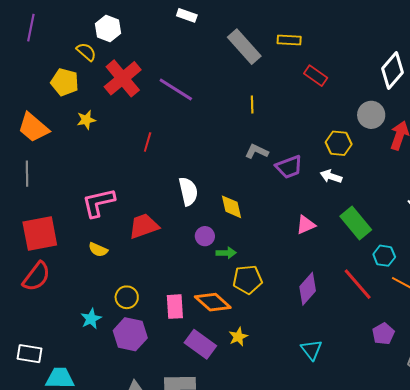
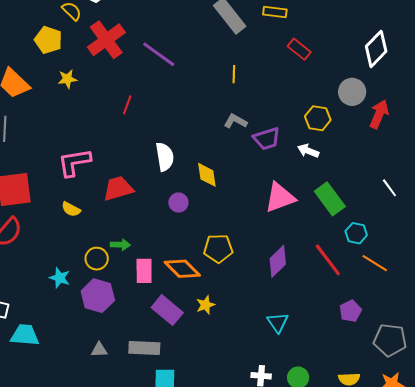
pink triangle: (306, 225) -> (280, 197), size x1.6
green arrow: (226, 253) -> (120, 245), moved
cyan star: (91, 319) -> (60, 278), turned -30

